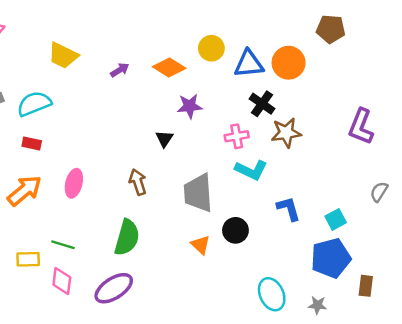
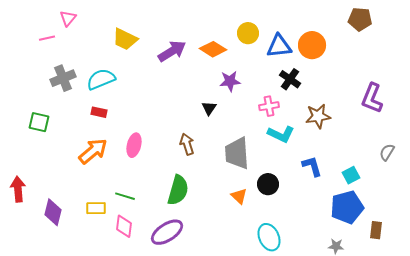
brown pentagon: (331, 29) -> (360, 19), moved
purple arrow: (120, 70) -> (172, 51), size x1.8
brown star: (286, 133) -> (318, 116), moved
cyan ellipse: (272, 294) -> (269, 237), moved

